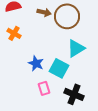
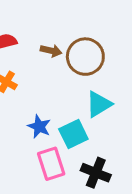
cyan square: (59, 68) -> (73, 134), turned 36
pink rectangle: (44, 88) -> (51, 164), size x1.5

